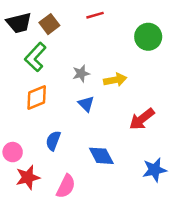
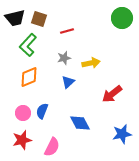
red line: (95, 15) -> (67, 31), moved
brown square: (49, 24) -> (39, 19), turned -35
green circle: (148, 37) -> (122, 18), moved
blue triangle: (86, 104) -> (68, 82), turned 32
pink circle: (13, 152) -> (23, 113), moved

